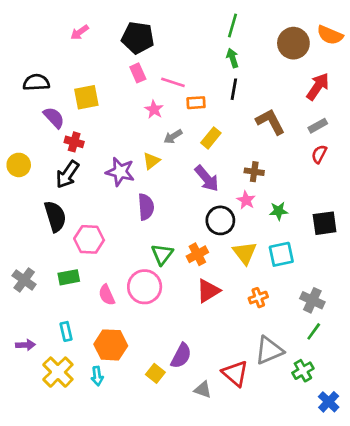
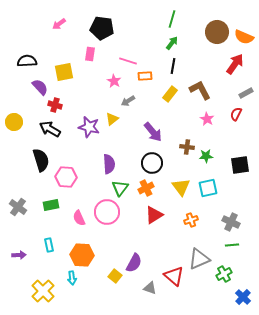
orange semicircle: (330, 35) -> (244, 37), moved
green arrow: (233, 58) -> (172, 43), turned 56
pink rectangle: (138, 73) -> (90, 54), moved, turned 32
gray rectangle: (318, 126) -> (246, 93), moved
yellow rectangle: (211, 138) -> (170, 94), moved
brown cross: (254, 172) -> (187, 147), moved
black arrow: (67, 174) -> (50, 129), turned 85
pink star: (246, 200) -> (207, 119), moved
purple semicircle: (146, 207) -> (109, 164), moved
black circle: (220, 220) -> (152, 163), moved
green line: (314, 331) -> (232, 245), turned 48
yellow cross: (58, 372) -> (43, 291), moved

